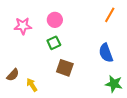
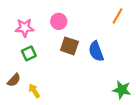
green square: (54, 43) -> (29, 53), moved
blue semicircle: (106, 53) -> (96, 51), moved
brown square: (65, 68) -> (69, 46), moved

